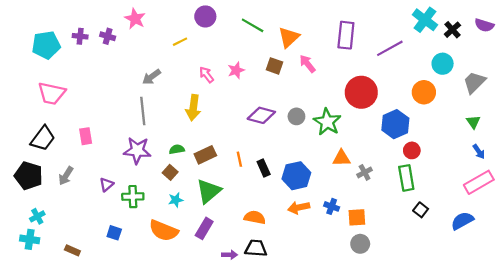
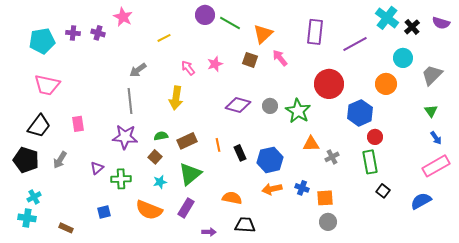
purple circle: (205, 16) -> (205, 15), moved
blue square: (114, 233) -> (104, 212), turned -32
black trapezoid: (256, 248) -> (245, 225), moved

